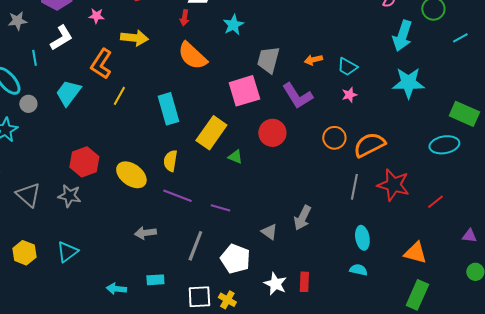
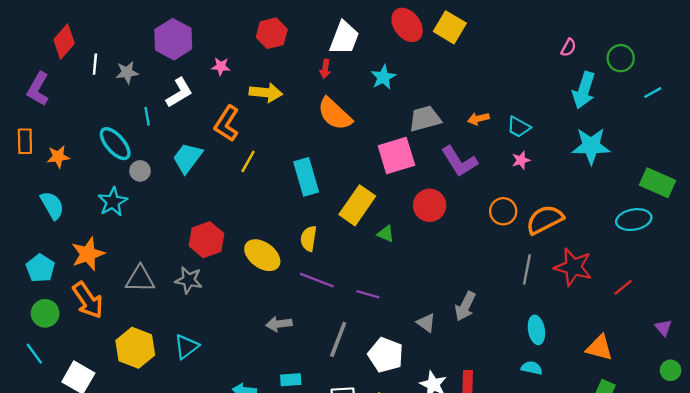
gray trapezoid: (268, 60) -> (425, 119), turned 60
gray triangle: (28, 195) -> (140, 279), turned -40
purple triangle: (469, 236) -> (663, 328), turned 42
yellow hexagon: (24, 253) -> (135, 348), size x1.4

